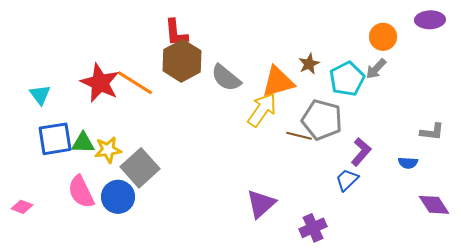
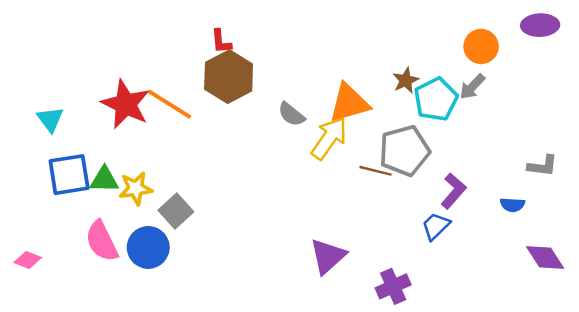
red L-shape: (176, 33) -> (221, 41), size x0.7
brown star: (309, 64) -> (406, 80), moved
gray semicircle: (226, 78) -> (291, 114), moved, size x0.7
gray pentagon: (322, 120) -> (404, 151), turned -30
gray square: (140, 168) -> (176, 211), size x0.7

